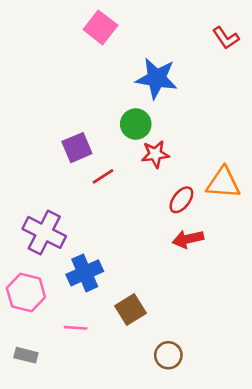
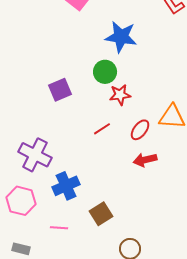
red line: (103, 176) -> (102, 129), moved

